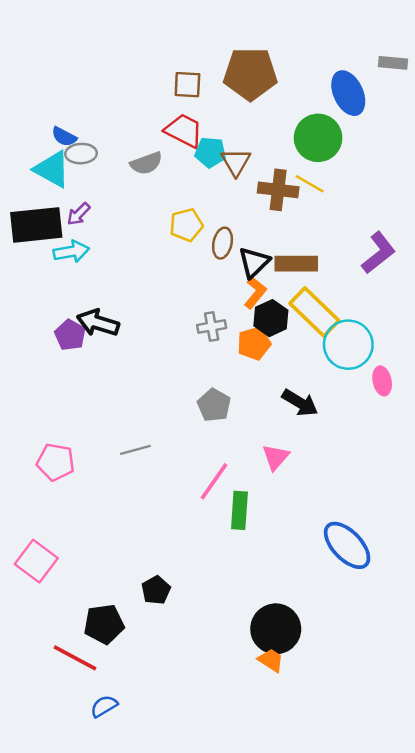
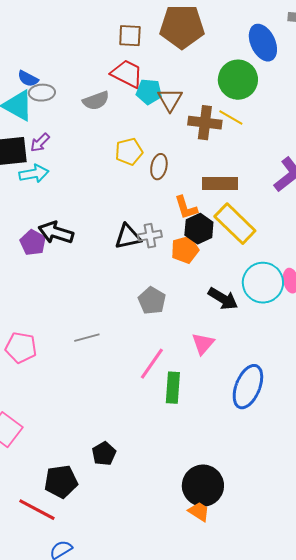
black triangle: (254, 262) -> (128, 237), moved, turned 32
orange L-shape: (255, 293) -> (186, 208), turned 124
cyan circle: (348, 345) -> (263, 283), moved
blue ellipse: (347, 545) -> (248, 387), moved, turned 66

